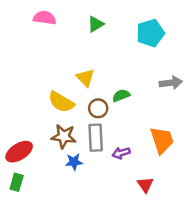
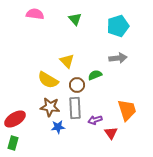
green triangle: (96, 24) -> (75, 19), turned -40
gray arrow: (171, 83) -> (118, 58), moved
red triangle: (145, 185) -> (111, 133), moved

